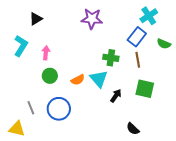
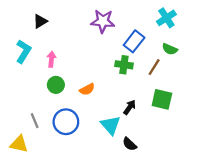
blue rectangle: (137, 37) -> (134, 41), moved
green semicircle: (164, 44) -> (170, 49), moved
brown line: (138, 60) -> (154, 67), turned 42
cyan triangle: (99, 79) -> (111, 125), moved
black semicircle: (133, 129) -> (130, 144), moved

